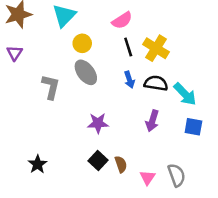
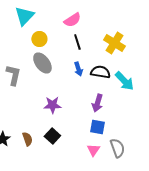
yellow cross: (156, 48) -> (114, 43), moved
blue square: (193, 127) -> (97, 127), moved
brown semicircle: (121, 164) -> (27, 139), moved

